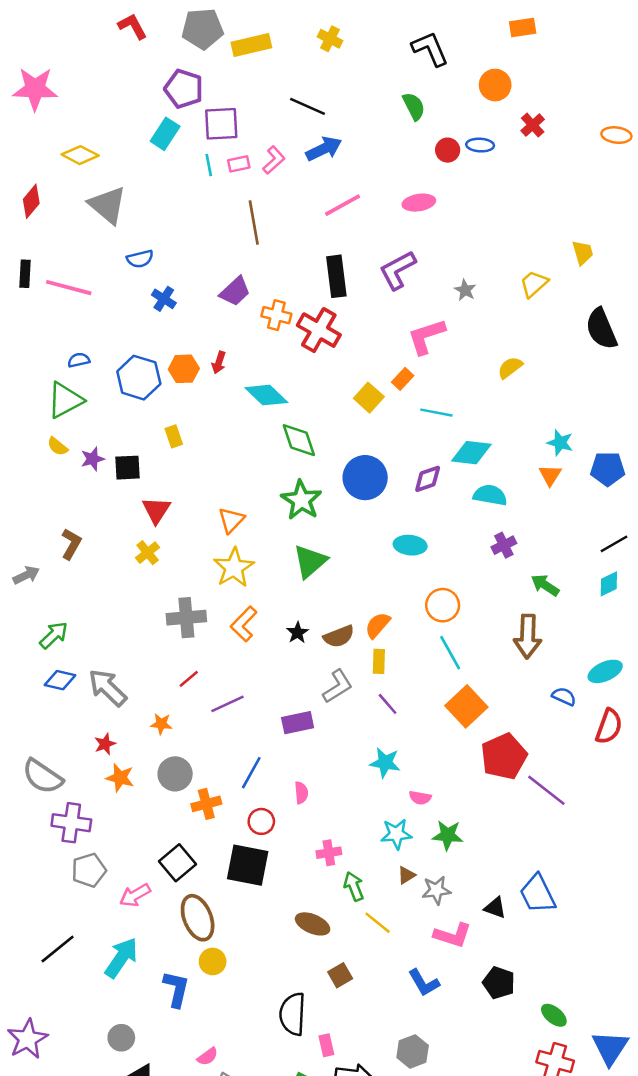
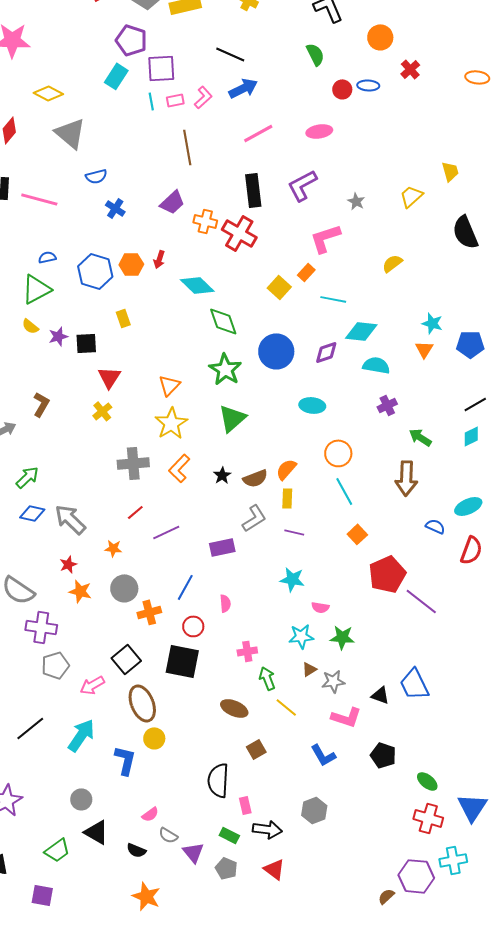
purple line: (388, 704) -> (294, 532), turned -36
orange square: (466, 706) -> (357, 534), size x0.6

